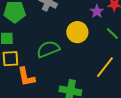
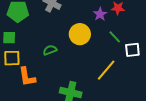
green semicircle: (48, 49) -> (50, 50), size x0.6

